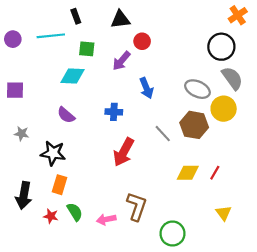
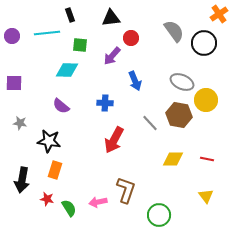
gray semicircle: (232, 78) -> (174, 31), moved
red line: (215, 173) -> (207, 159), moved, turned 72
green semicircle: (75, 212) -> (69, 208), moved

